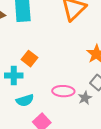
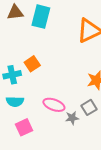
cyan cross: (14, 75) -> (12, 75), turned -30

